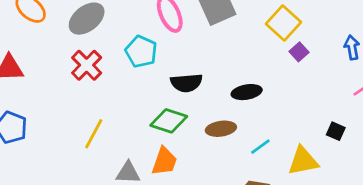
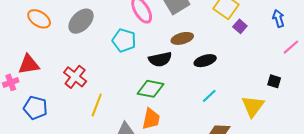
red cross: (87, 65) -> (75, 77), moved
brown ellipse: (221, 129) -> (182, 38), moved
cyan line: (260, 147) -> (209, 96), moved
yellow triangle: (303, 161) -> (253, 106), turned -35

